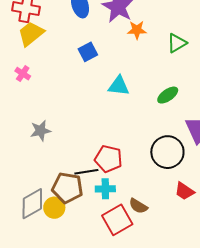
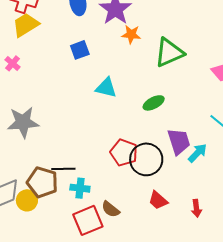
green triangle: (177, 43) -> (169, 53), size x1.5
gray star: (41, 131) -> (23, 122), size x1.5
red pentagon: (108, 159) -> (124, 153), moved

